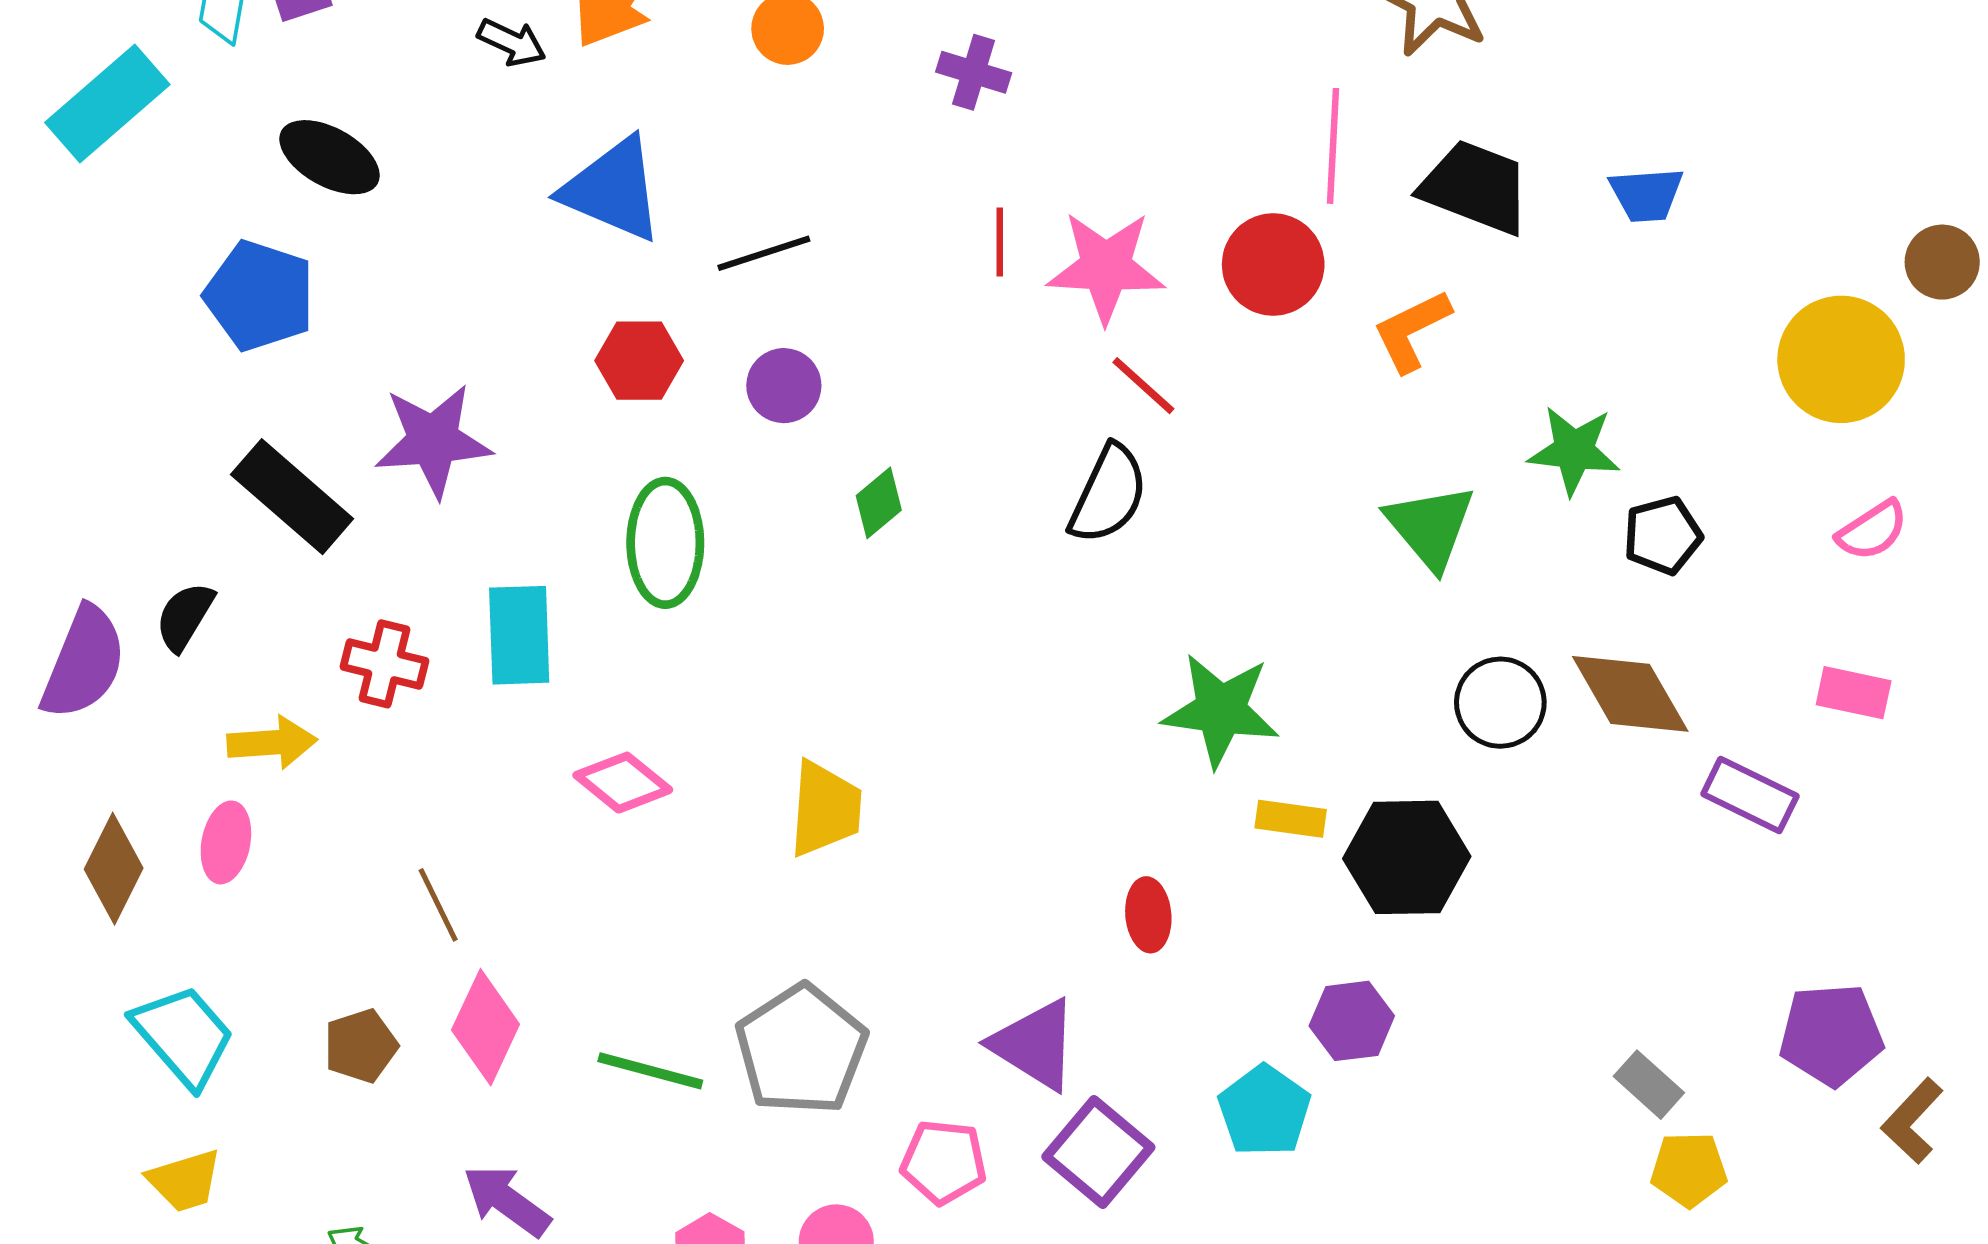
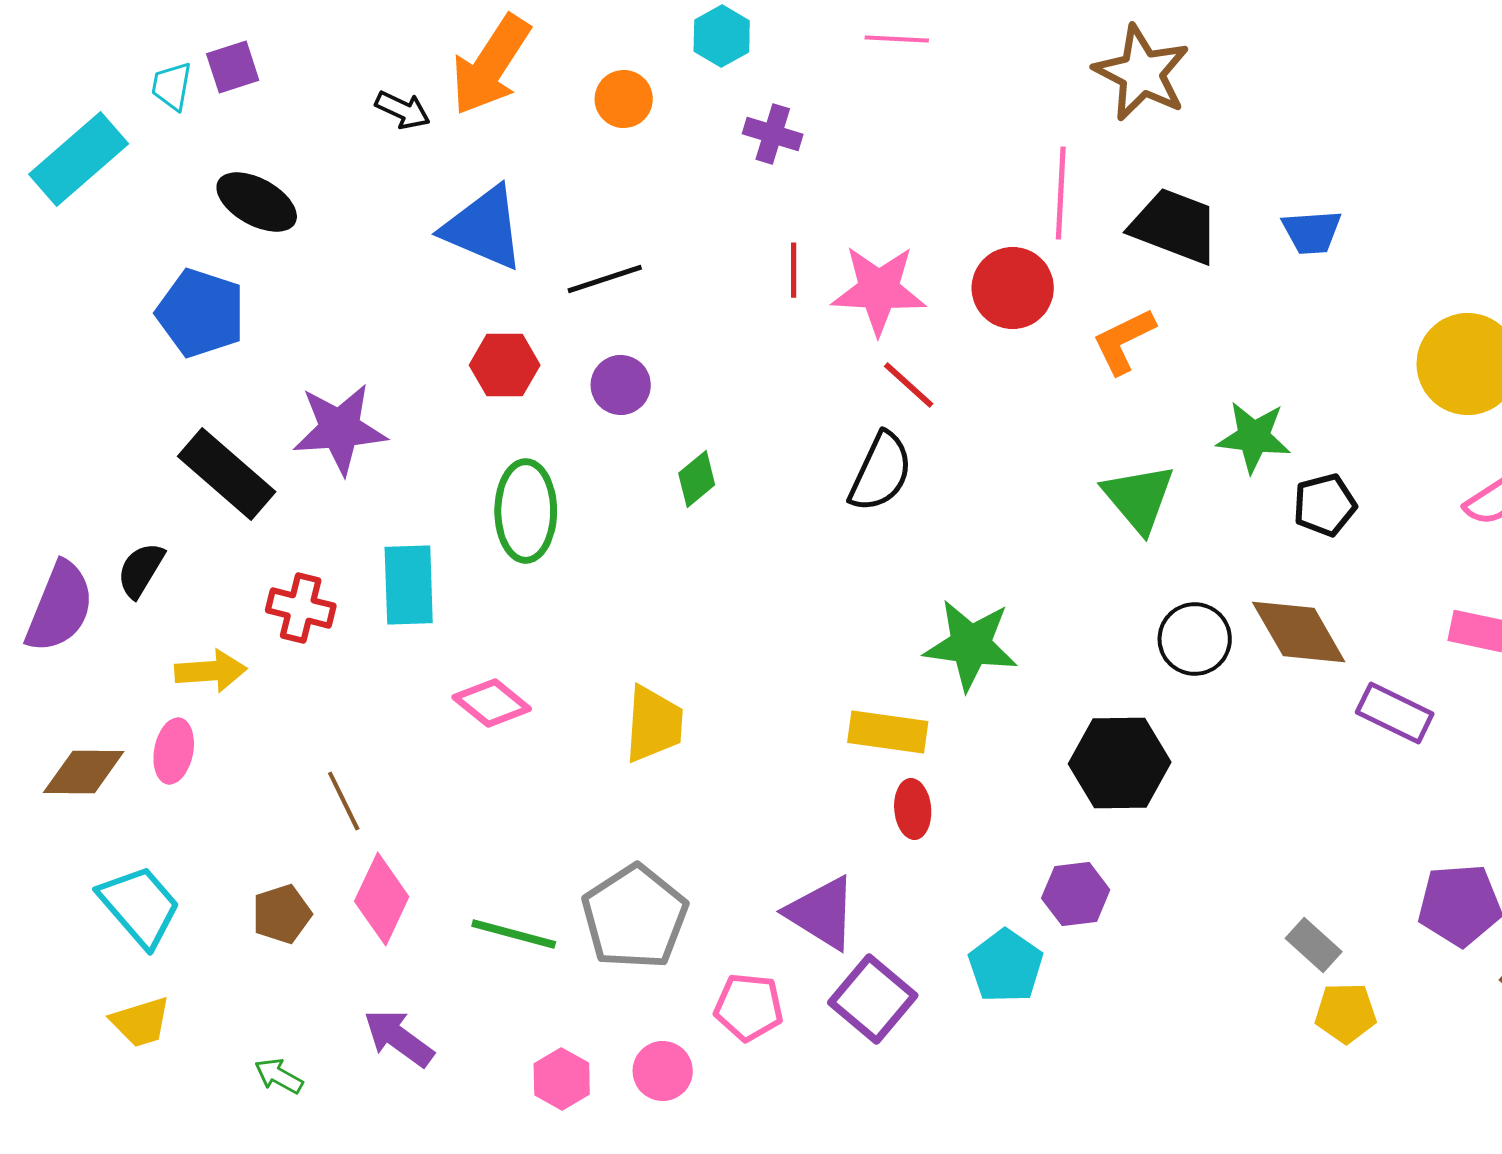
yellow rectangle: (1291, 819) -> (888, 732), moved, size x1.4
brown diamond: (114, 869) -> (84, 772), turned 64

